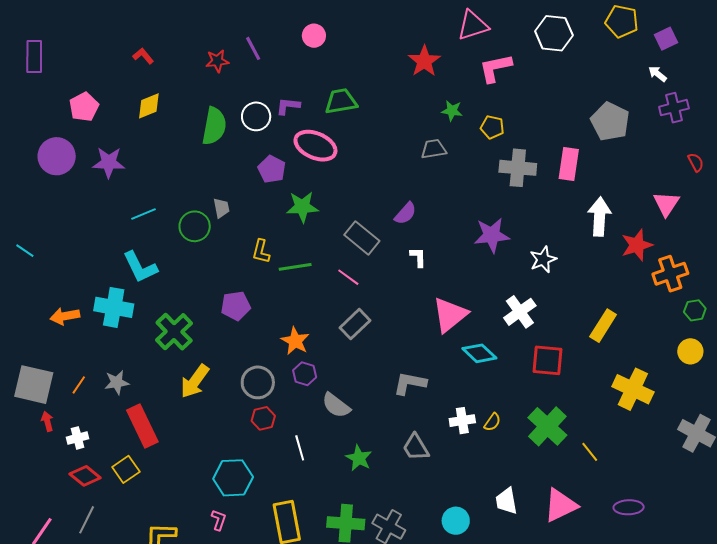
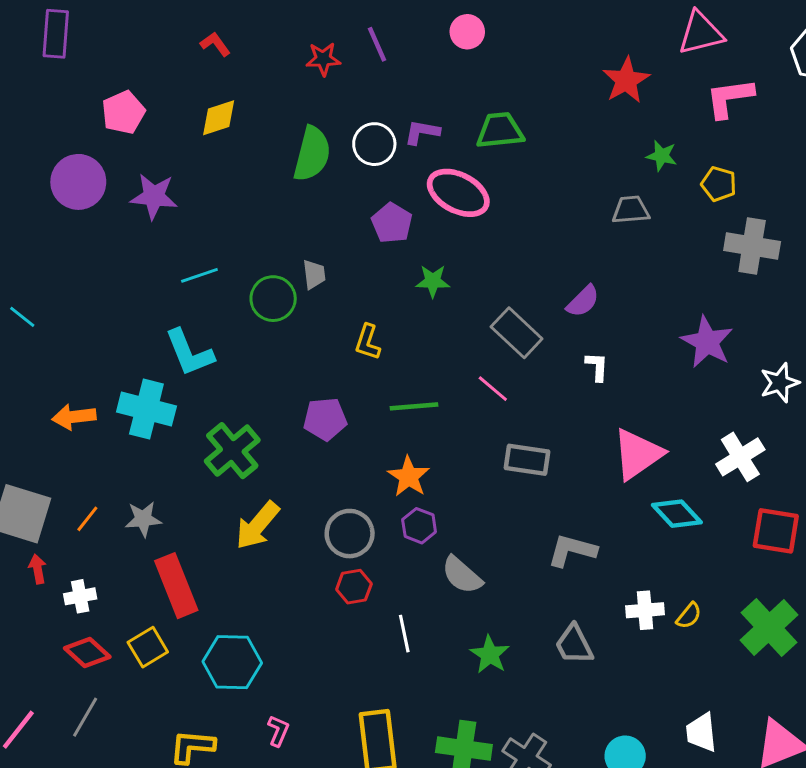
green star: (302, 207) -> (433, 281), size x0.7
purple star: (492, 235) -> (707, 342), turned 30
green line: (295, 267) -> (414, 406), moved
gray rectangle: (355, 324) -> (527, 460), moved, turned 48
cyan hexagon: (233, 478) -> (232, 662), moved

